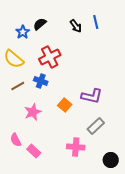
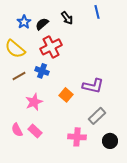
black semicircle: (40, 24) -> (42, 24), moved
black arrow: (76, 26) -> (67, 18), moved
pink rectangle: (34, 151) -> (35, 131), moved
black circle: (111, 160) -> (110, 141), moved

